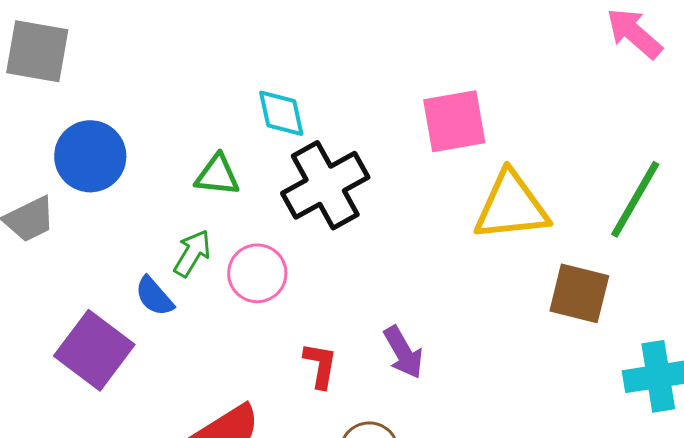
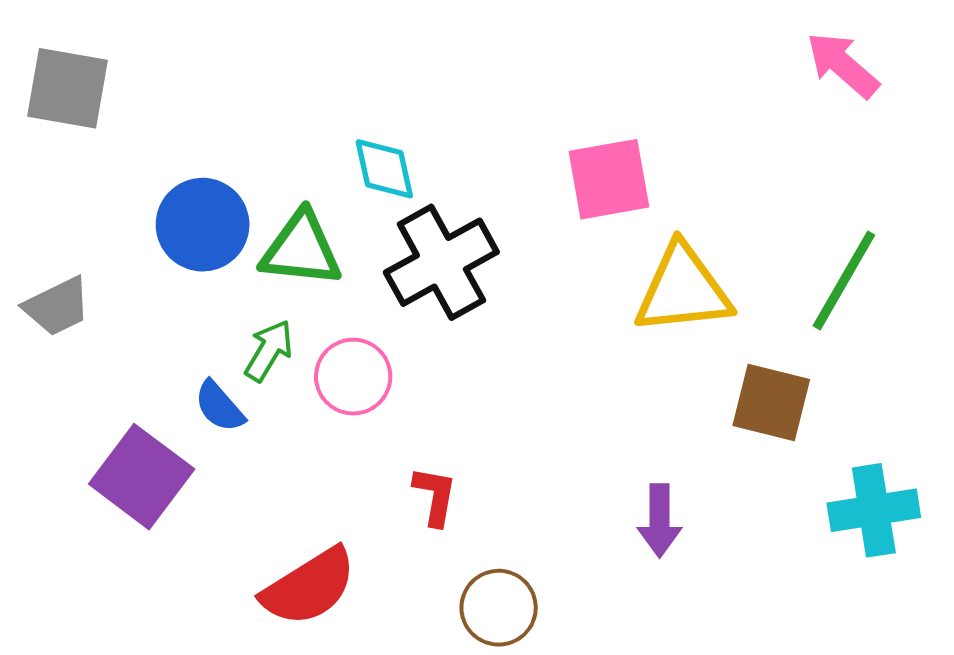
blue circle: (90, 156) -> (203, 225), moved
green triangle: (217, 175) -> (301, 249), size x1.4
purple arrow: (403, 352) -> (660, 521), moved, turned 30

